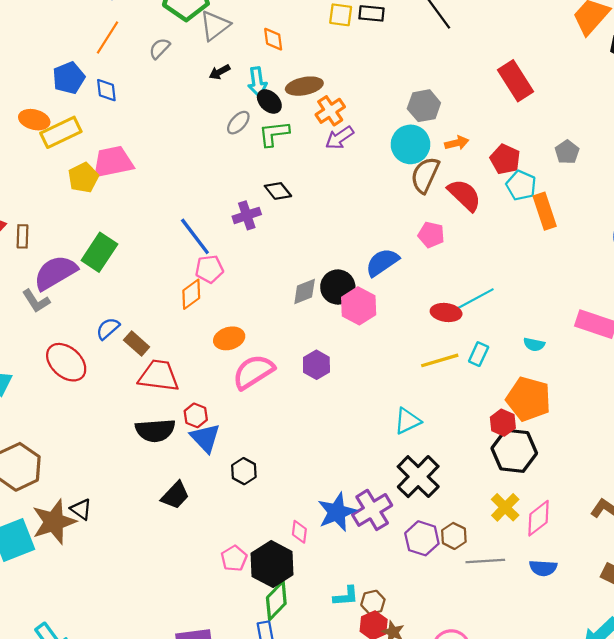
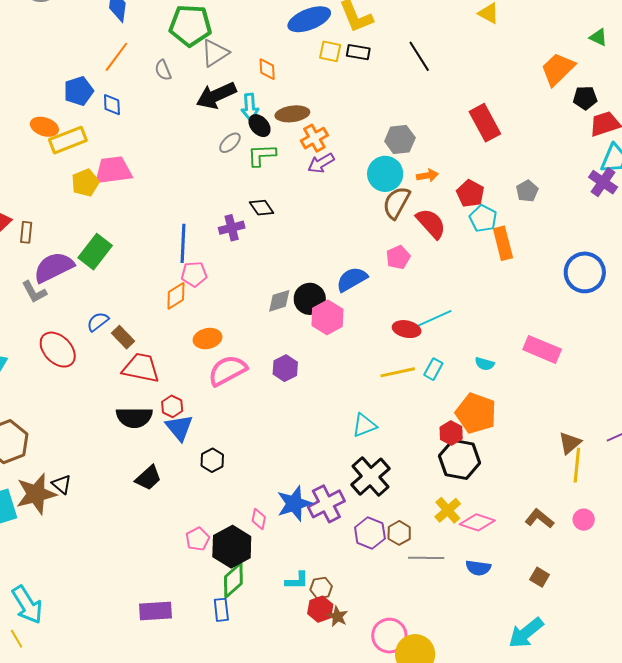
gray semicircle: (160, 48) -> (163, 70), turned -70
black arrow: (220, 72) -> (216, 95), size x2.0
pink pentagon: (431, 235) -> (398, 257), turned 30
blue line: (195, 236) -> (183, 243), turned 36
pink diamond: (539, 518) -> (477, 522), turned 52

